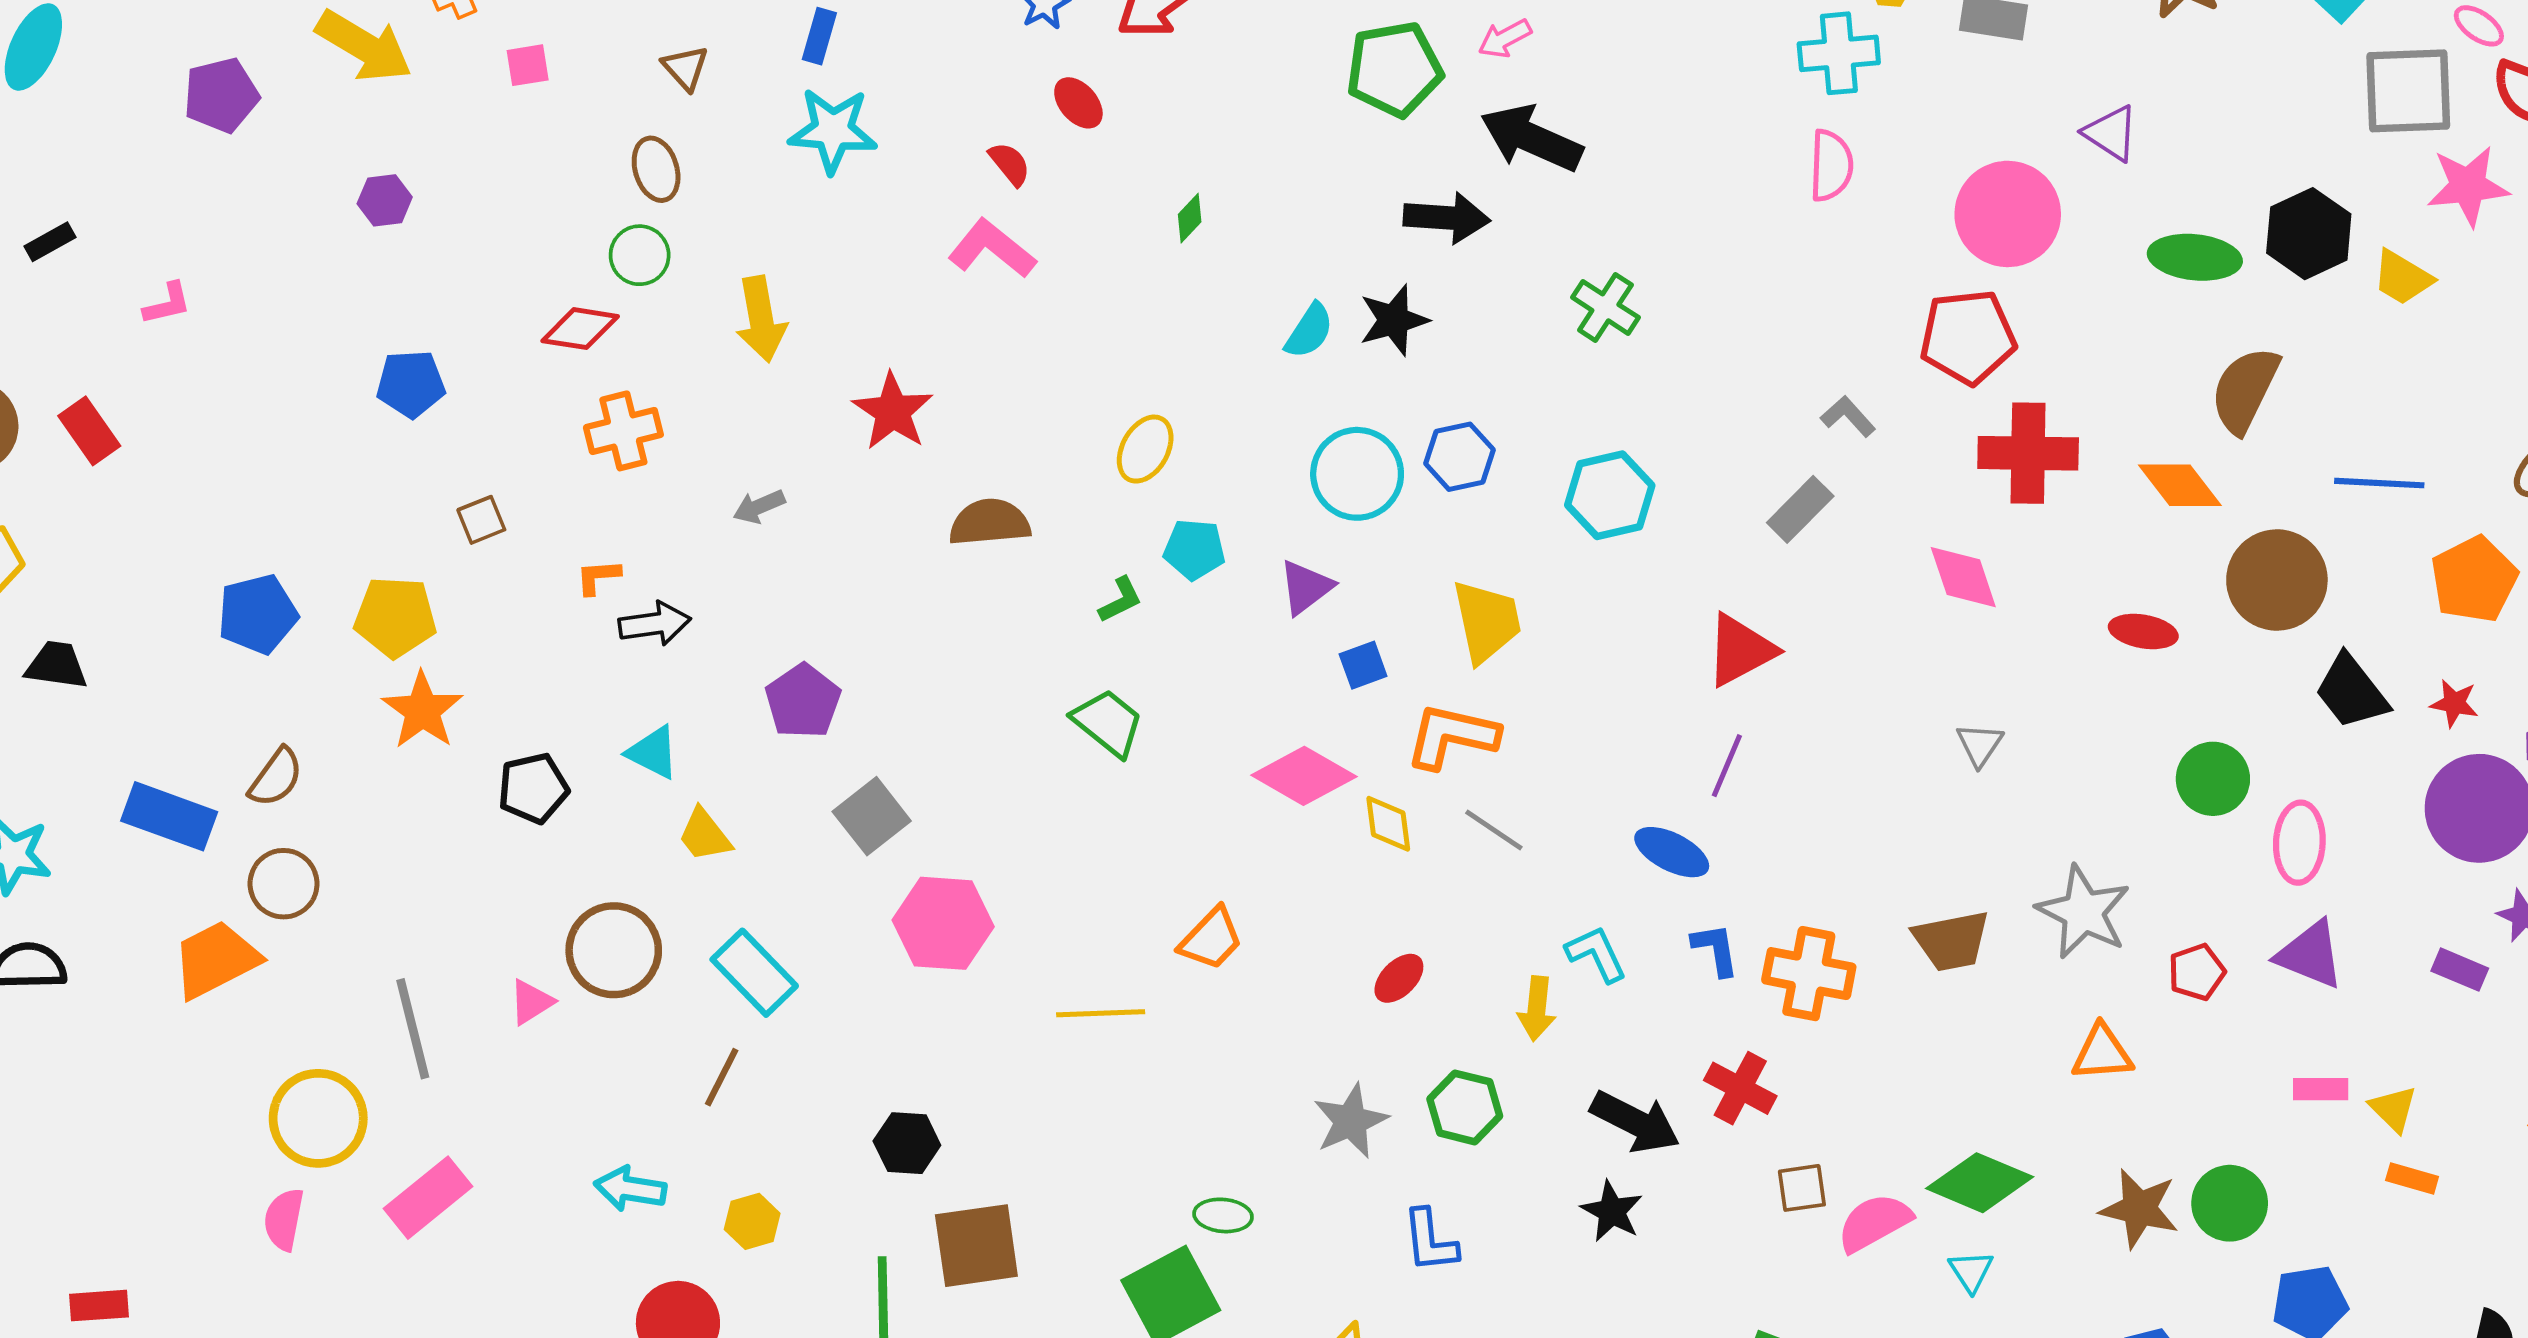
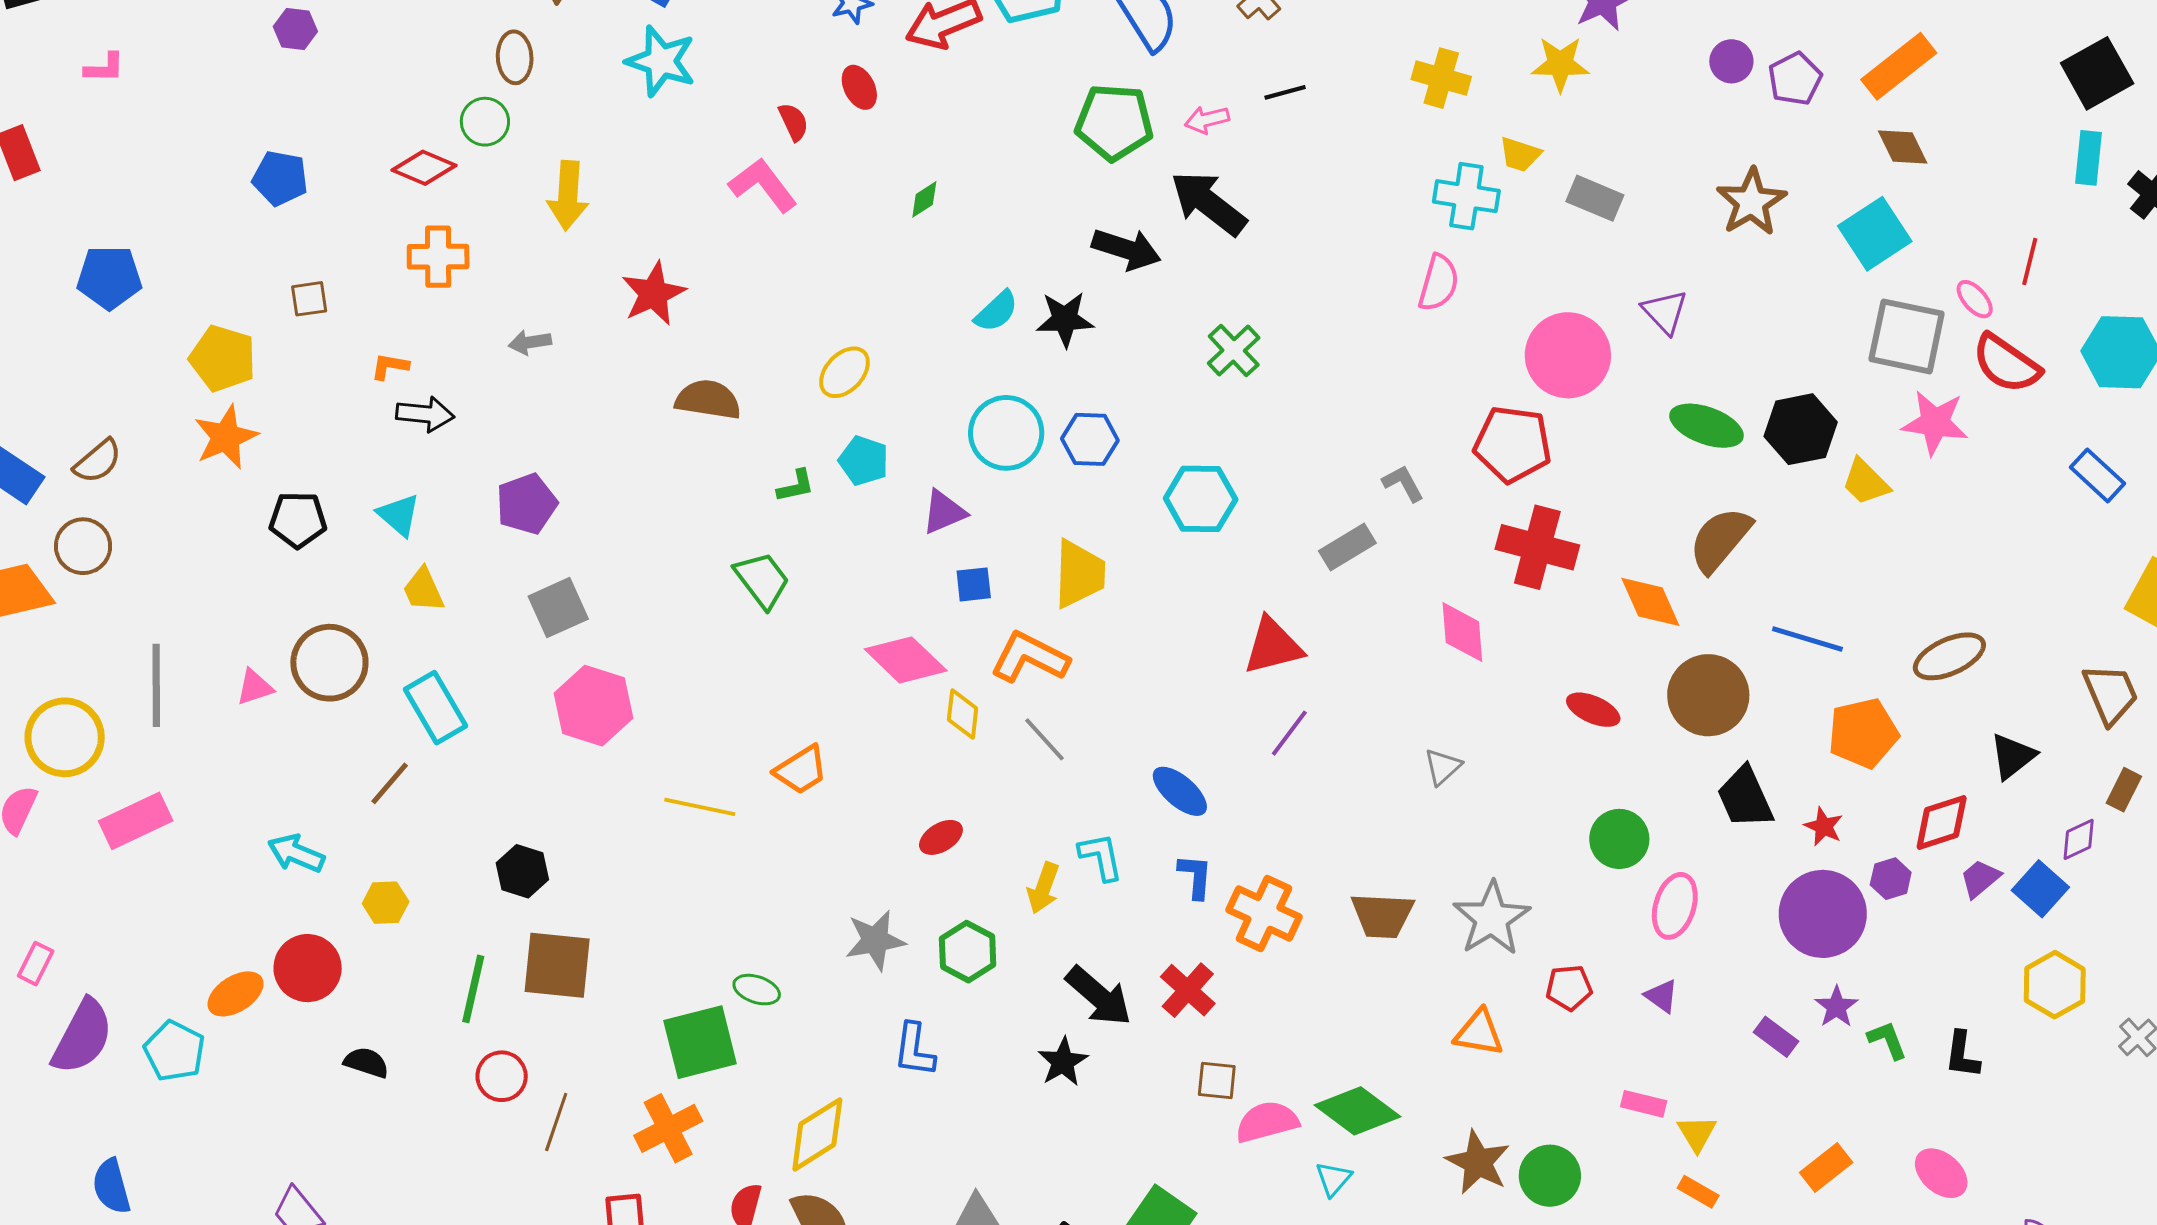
blue pentagon: (258, 614) -> (109, 277), moved
purple line: (1727, 766) -> (1289, 733), moved
purple triangle: (2310, 955) -> (1662, 996), size x0.6

